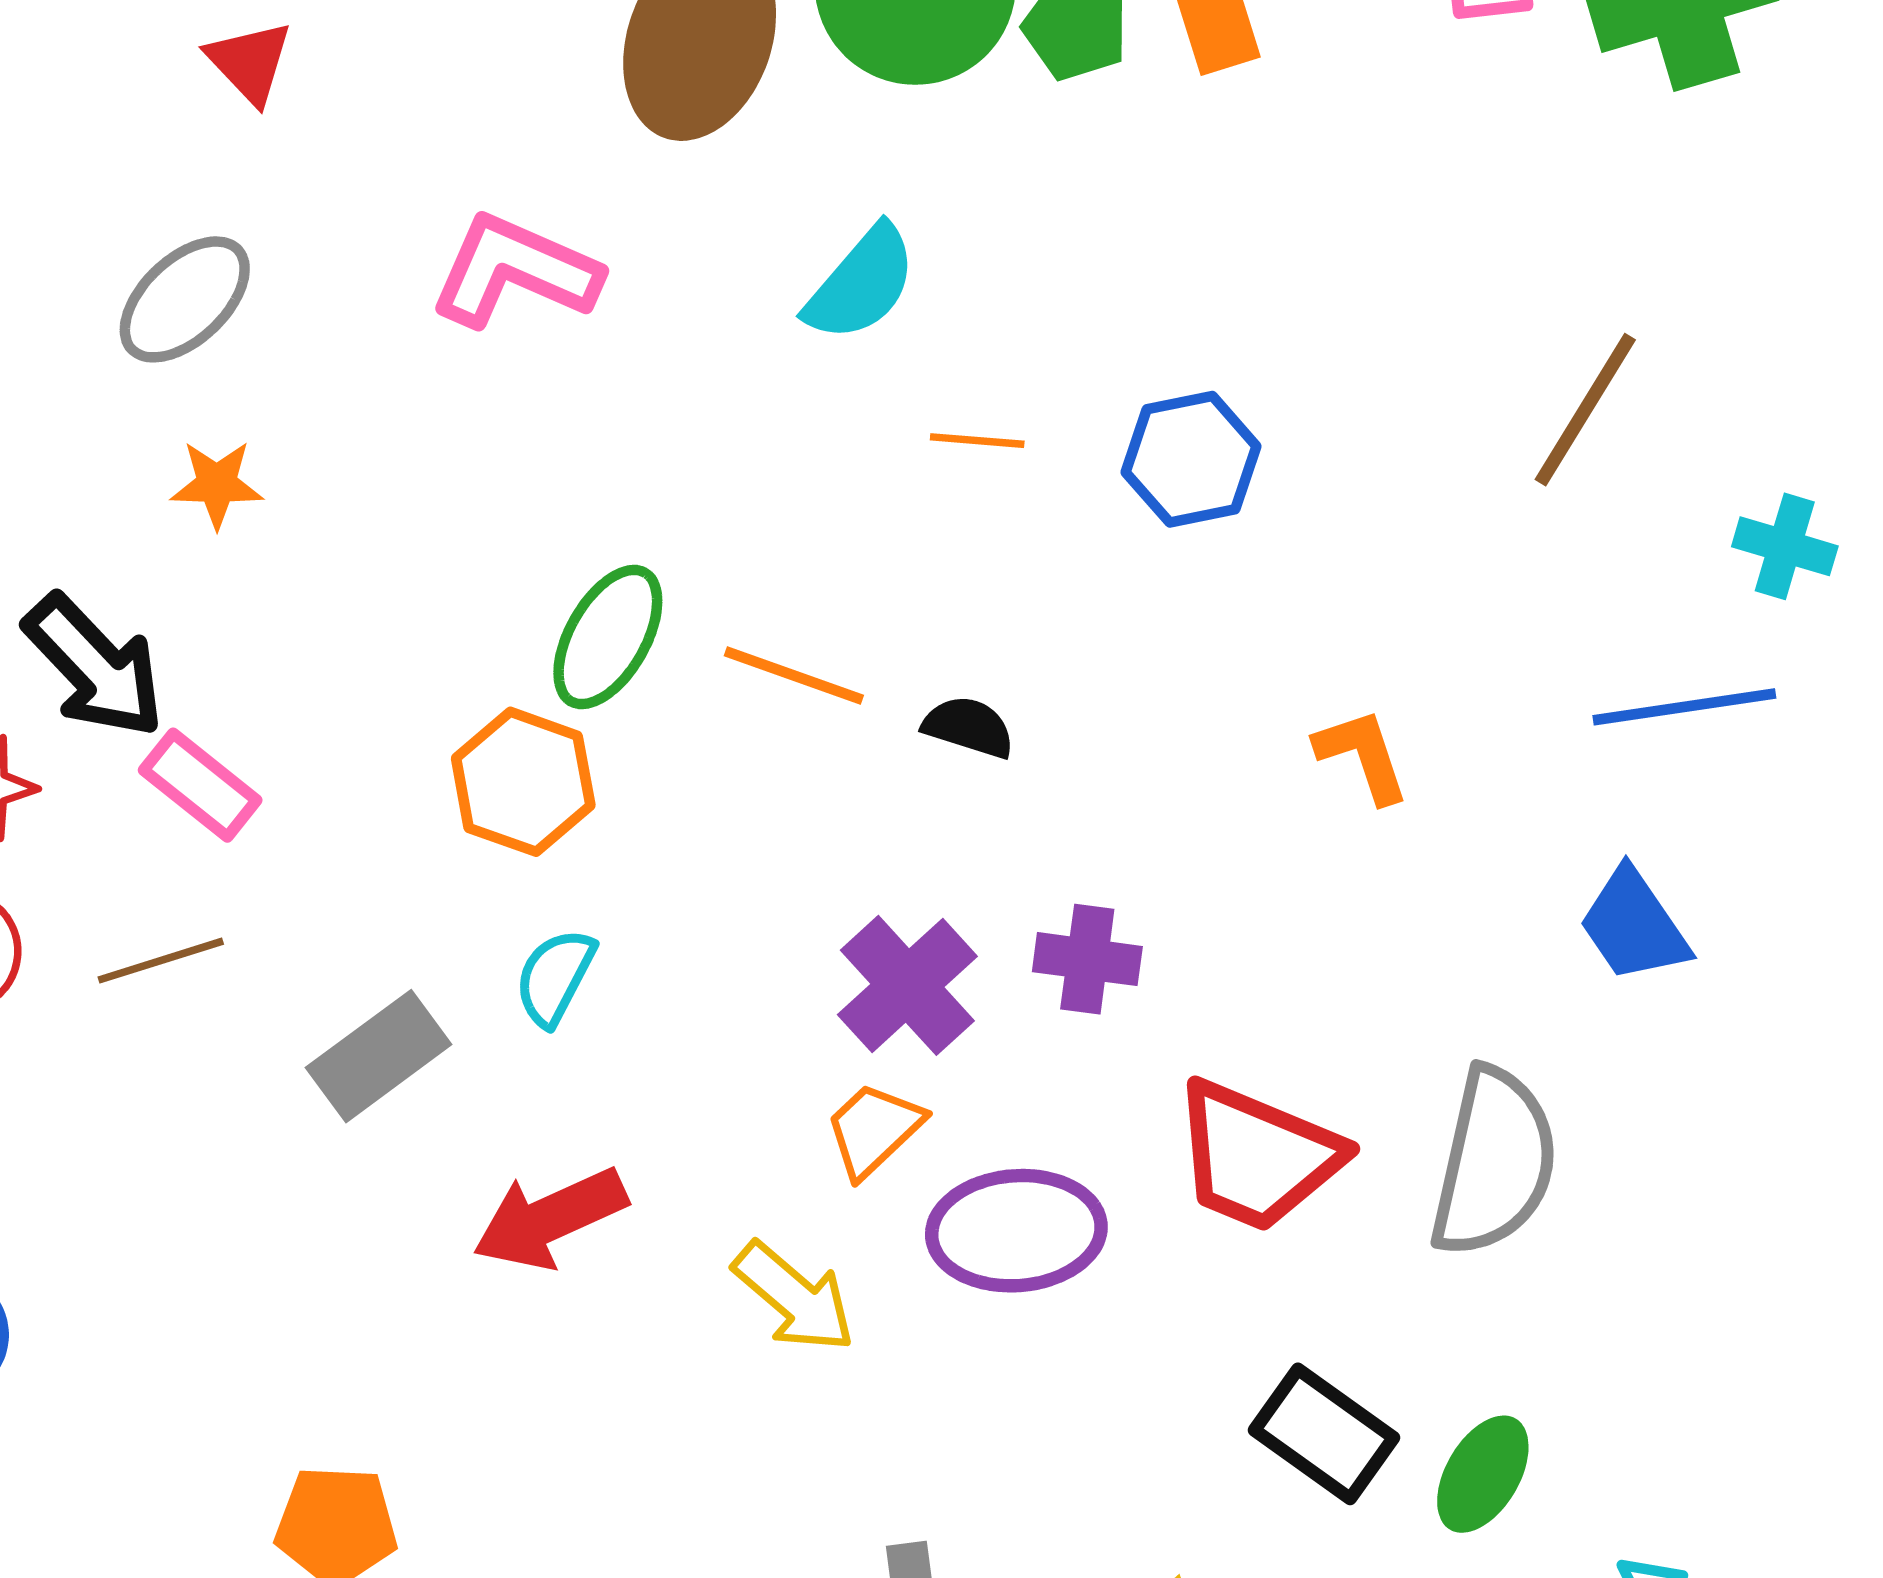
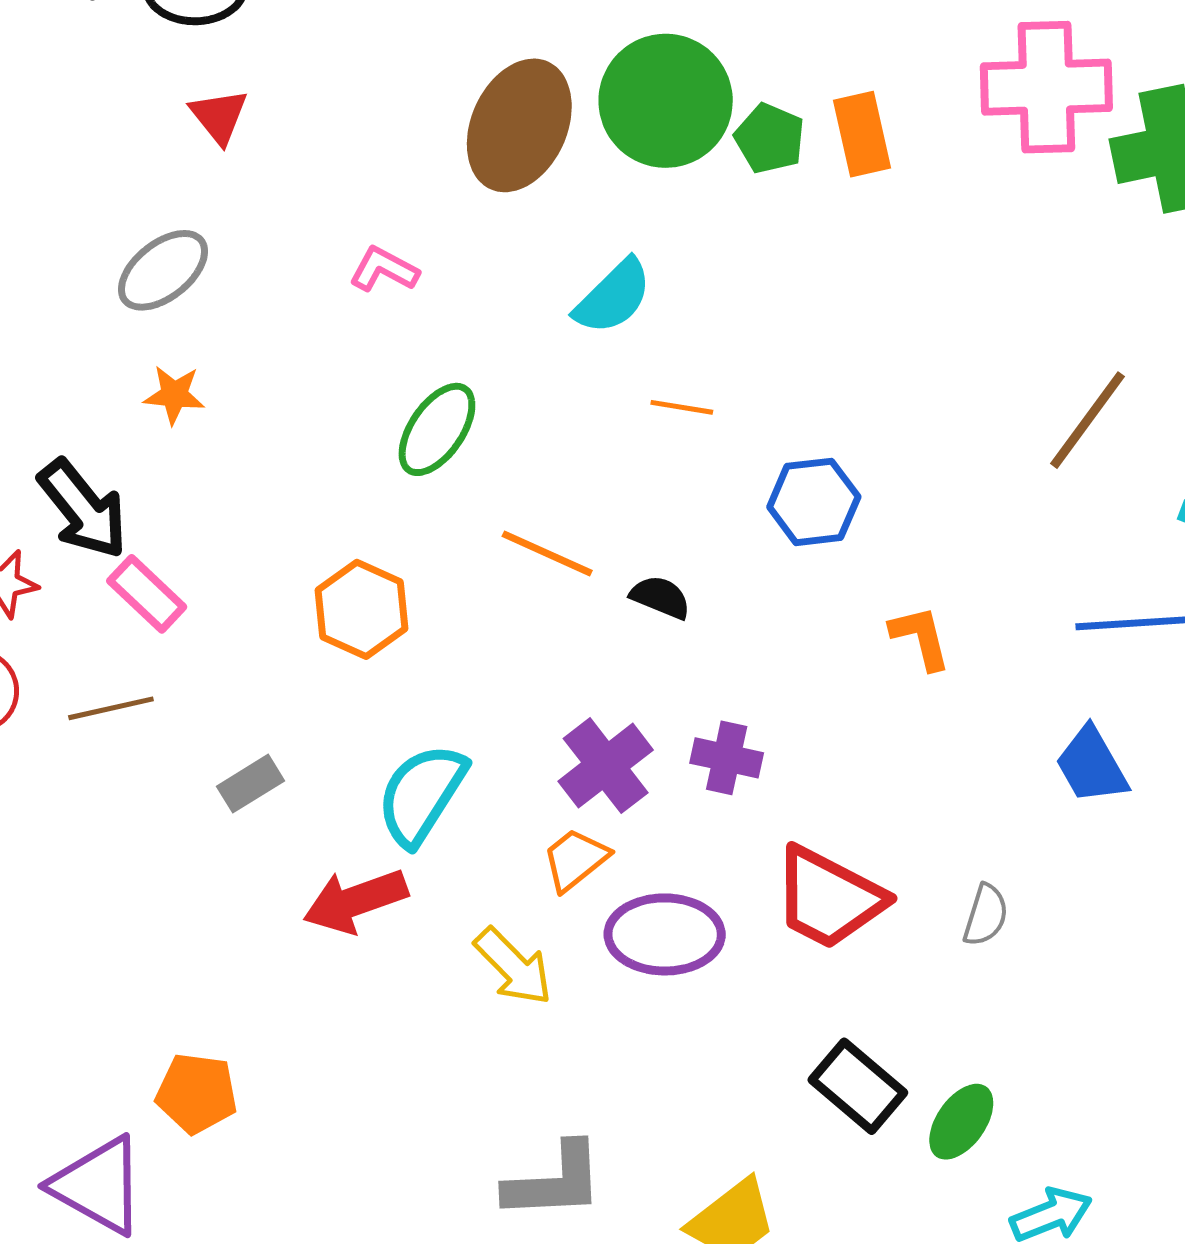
pink L-shape: (515, 271) -> (384, 269), size x0.6
blue hexagon: (1191, 459) -> (814, 502), moved
green ellipse: (608, 637) -> (437, 429), moved
cyan semicircle: (555, 977) -> (421, 794), moved, size x1.6
gray rectangle: (379, 1056) -> (250, 784), size x0.7
gray semicircle: (1494, 1162) -> (986, 915), size x0.5

